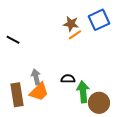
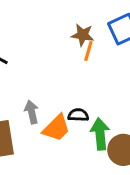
orange line: (75, 35) -> (88, 51), turned -40
orange trapezoid: (39, 92) -> (56, 128), moved

